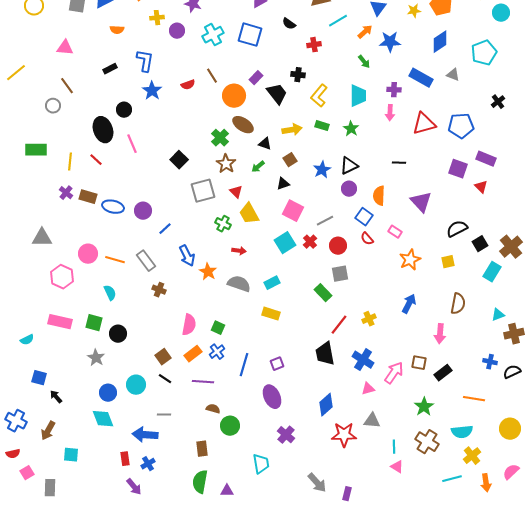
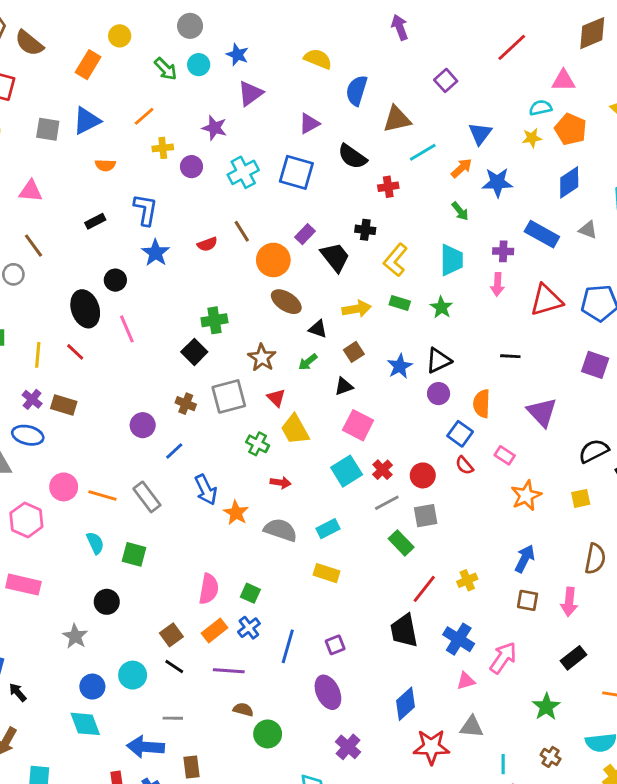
black semicircle: (289, 24) -> (352, 157), size x1.5
green cross: (220, 138) -> (214, 320), moved, turned 36
blue ellipse: (113, 207) -> (28, 435), moved
gray line: (325, 221) -> (387, 503), moved
brown cross: (159, 290) -> (186, 404), moved
green square: (94, 323) -> (134, 554), moved
brown square: (419, 363) -> (528, 600), moved
brown cross: (427, 442) -> (551, 757), size x0.6
brown rectangle: (202, 449) -> (191, 767), moved

